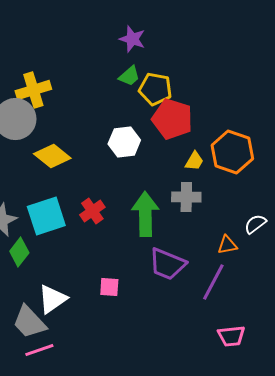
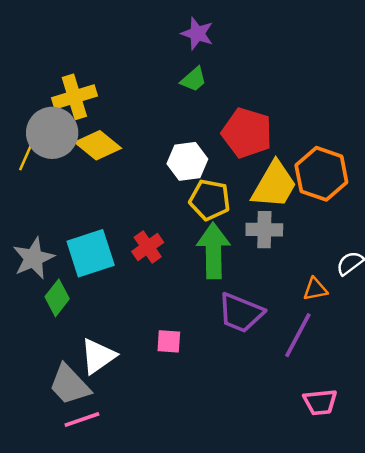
yellow pentagon: (155, 89) -> (210, 200), moved
yellow diamond: (52, 156) -> (98, 145), moved
yellow trapezoid: (194, 161) -> (274, 185), size x2.0

